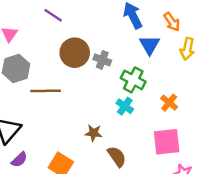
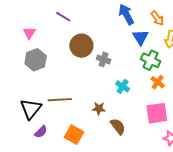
gray cross: (102, 60) -> (104, 59), moved
green cross: (133, 80) -> (151, 60), moved
brown line: (46, 91) -> (60, 100), moved

